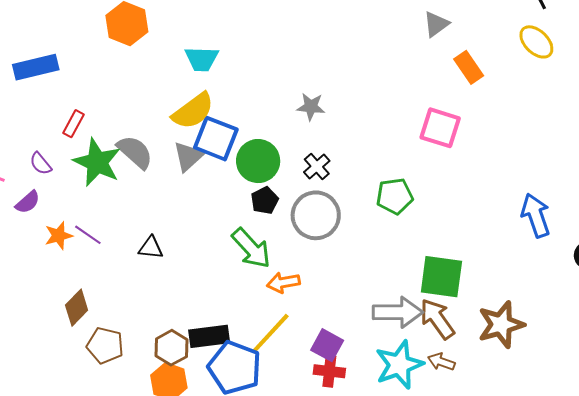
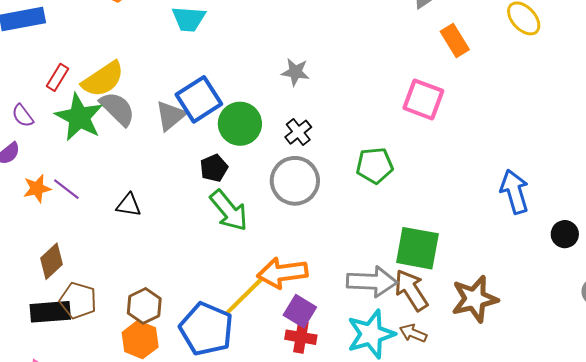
yellow semicircle: (193, 111) -> (103, 79), moved
blue square: (216, 139) -> (199, 99), turned 33
black pentagon: (265, 200) -> (214, 168), moved
orange arrow: (283, 283) -> (282, 273), moved, size x1.5
black rectangle: (209, 336) -> (50, 312), moved

